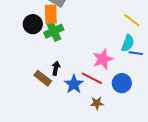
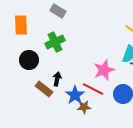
orange rectangle: (51, 14) -> (21, 25), moved
black circle: (33, 24) -> (29, 60), moved
brown star: (97, 103) -> (84, 107), moved

